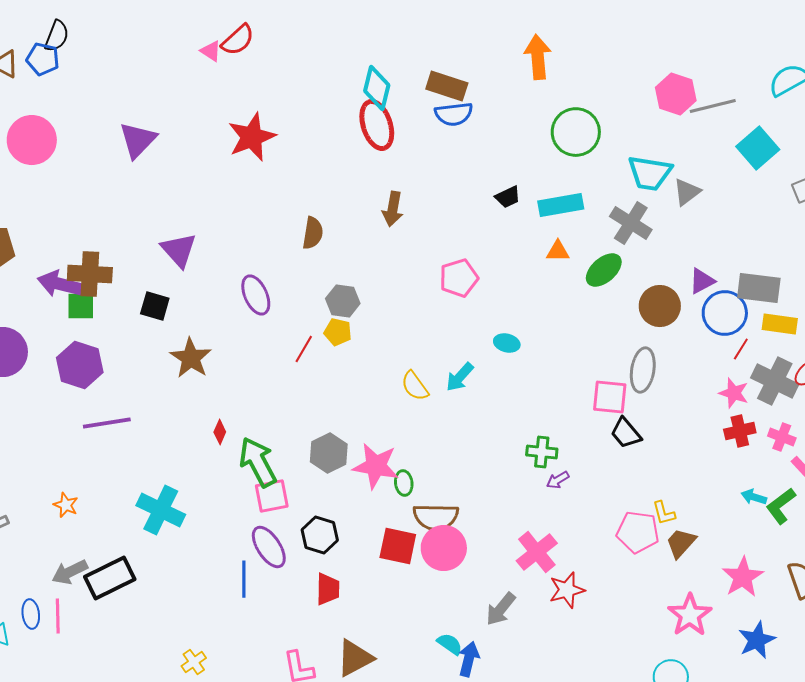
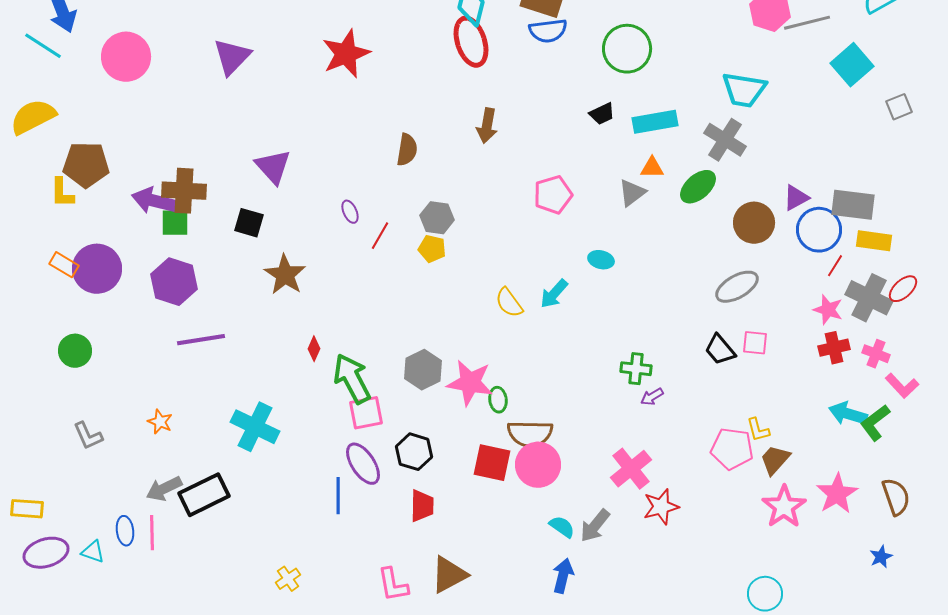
green circle: (576, 132) -> (627, 49), moved
gray triangle: (687, 192) -> (632, 193), moved
purple ellipse: (256, 295) -> (350, 212), size x0.6
red line: (304, 349) -> (380, 236), moved
gray ellipse: (643, 370) -> (737, 287), turned 51
pink square: (610, 397) -> (755, 343), moved, size x0.7
cyan arrow: (754, 497) -> (848, 414), size x1.5
pink star: (690, 615) -> (784, 507), moved
blue star: (757, 640) -> (881, 557), moved, size x0.6
cyan semicircle: (450, 644) -> (562, 527), moved

